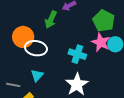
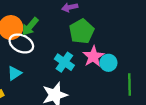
green arrow: (51, 20) -> (30, 26), moved
green pentagon: (104, 21) -> (82, 31), moved

